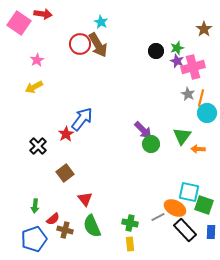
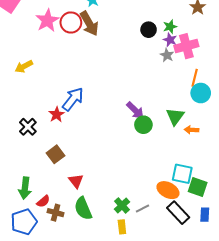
pink star: (37, 60) -> (47, 20), moved, size x1.6
gray star: (188, 94) -> (167, 55), moved
green arrow: (35, 206) -> (25, 188), size x1.5
gray line: (158, 217) -> (142, 209), moved
green cross: (130, 223) -> (122, 205), turned 35

